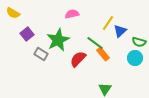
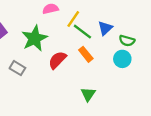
yellow line: (108, 23) -> (73, 19), moved
green line: (95, 43) -> (82, 32), moved
gray rectangle: (41, 54) -> (17, 68), moved

